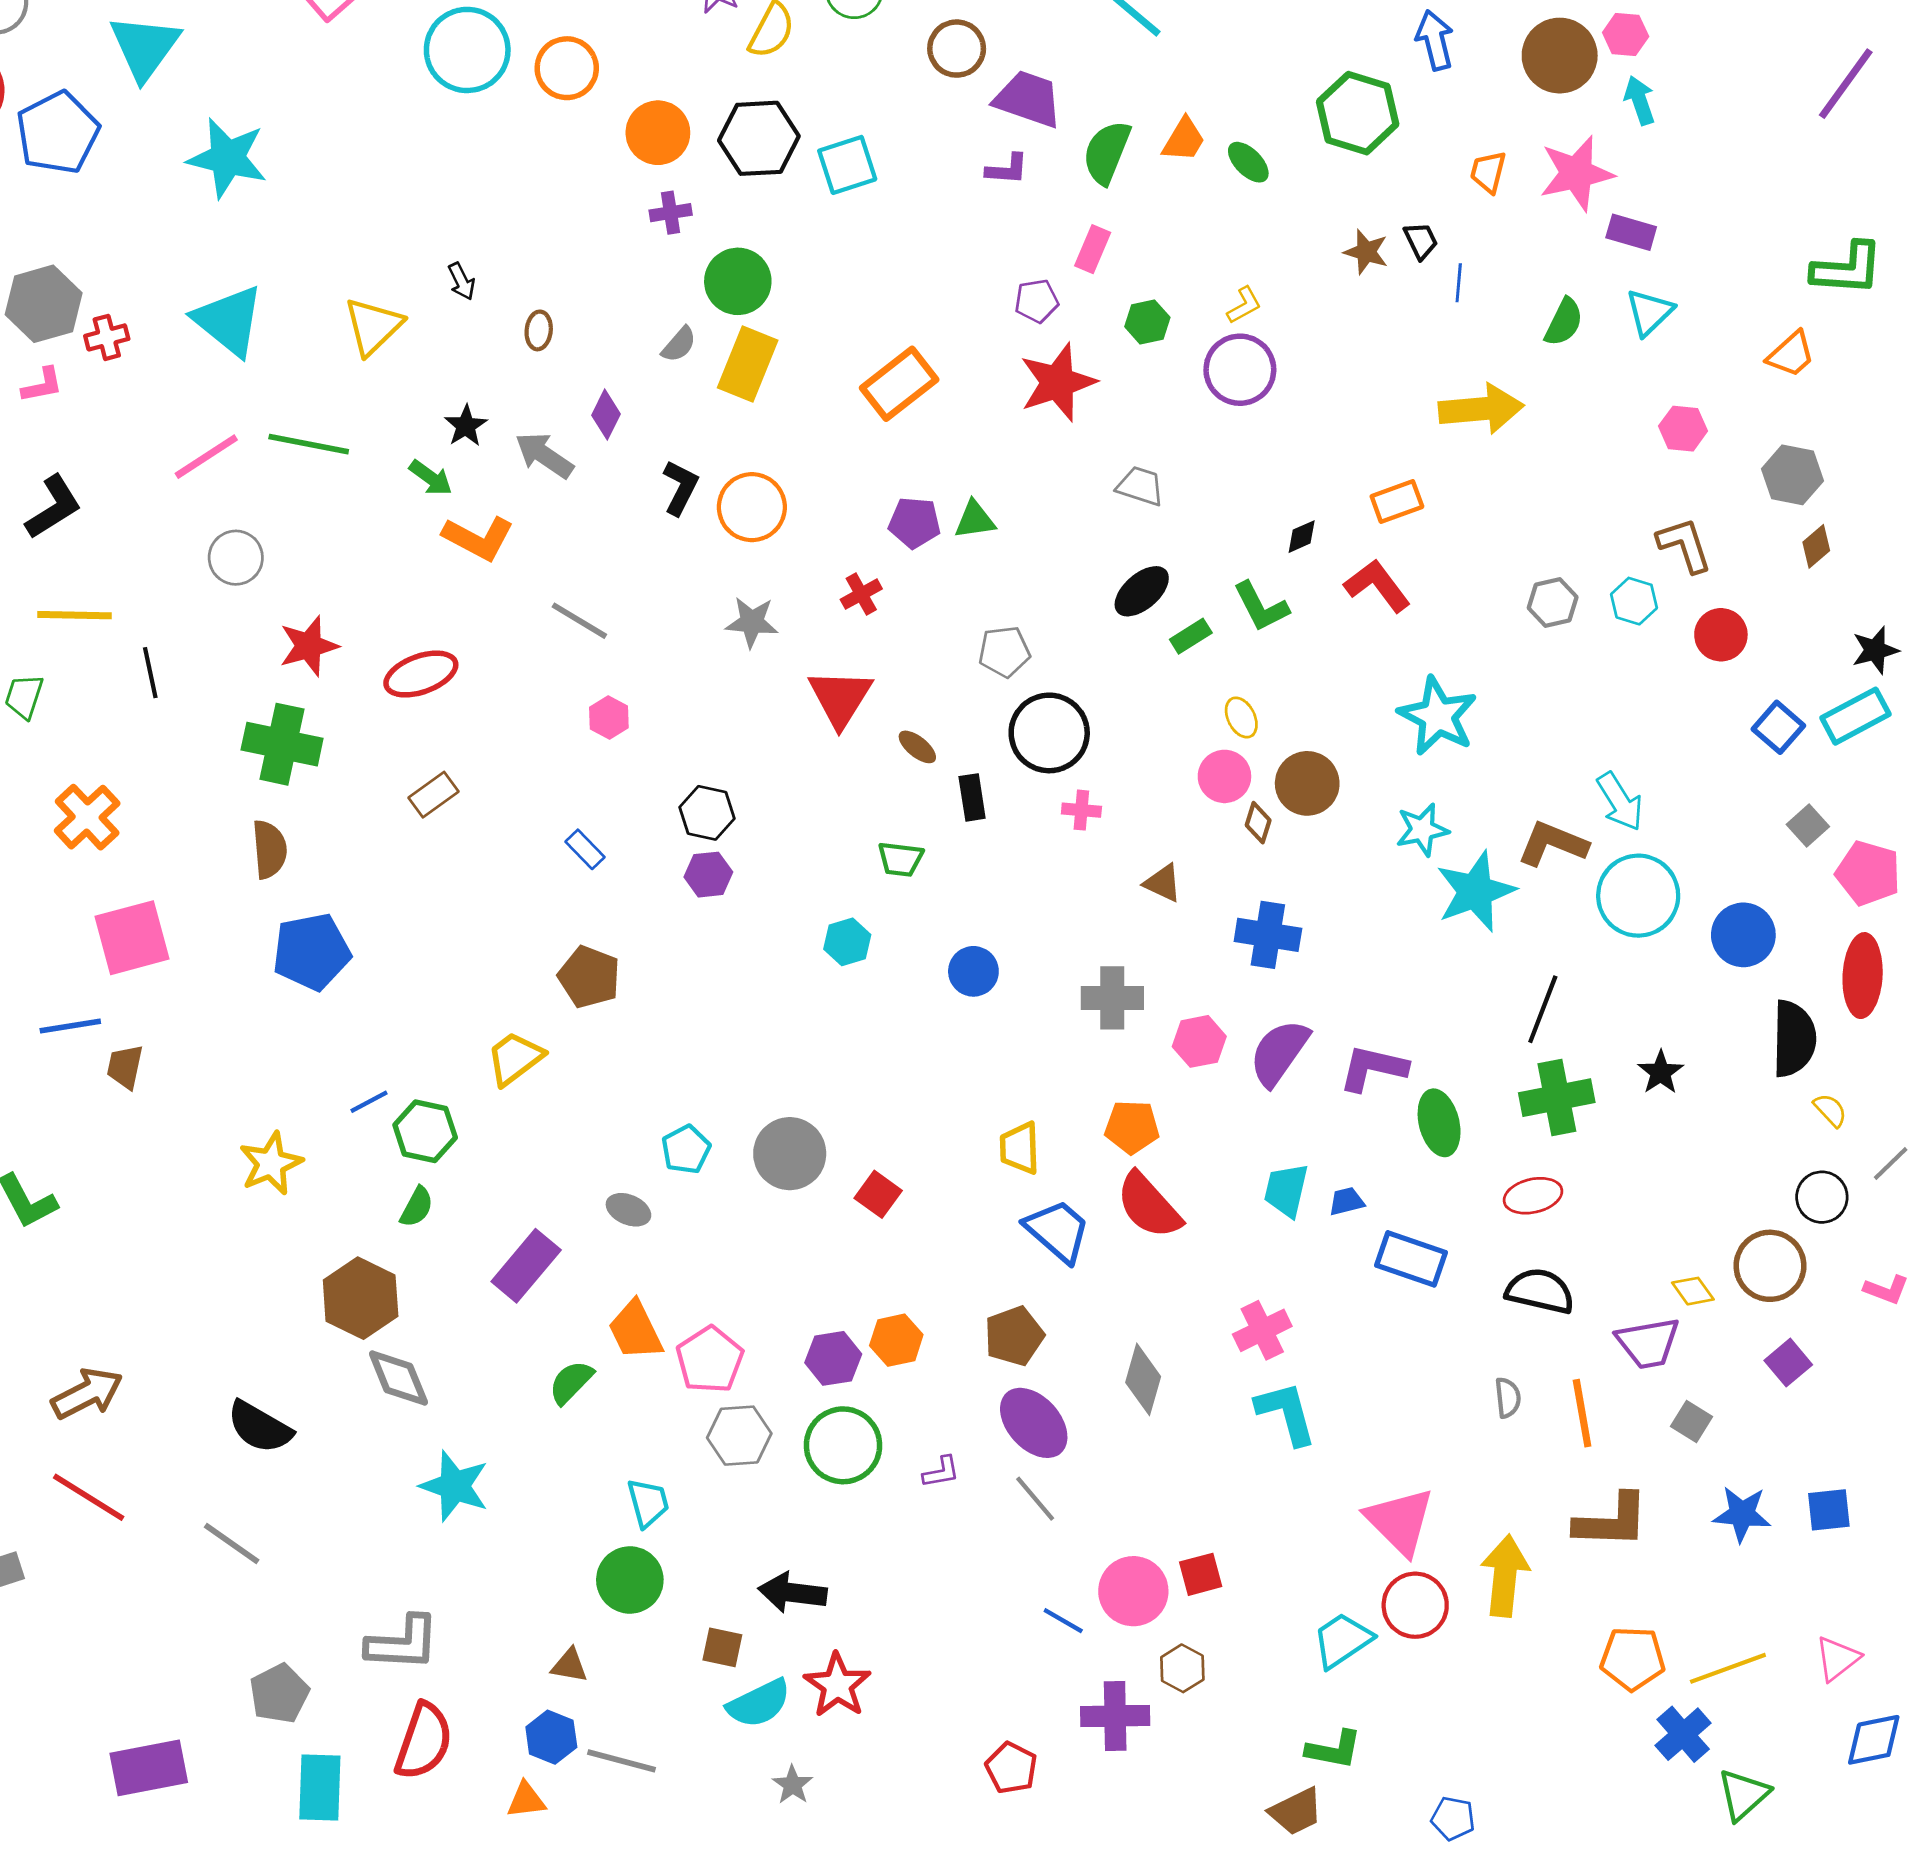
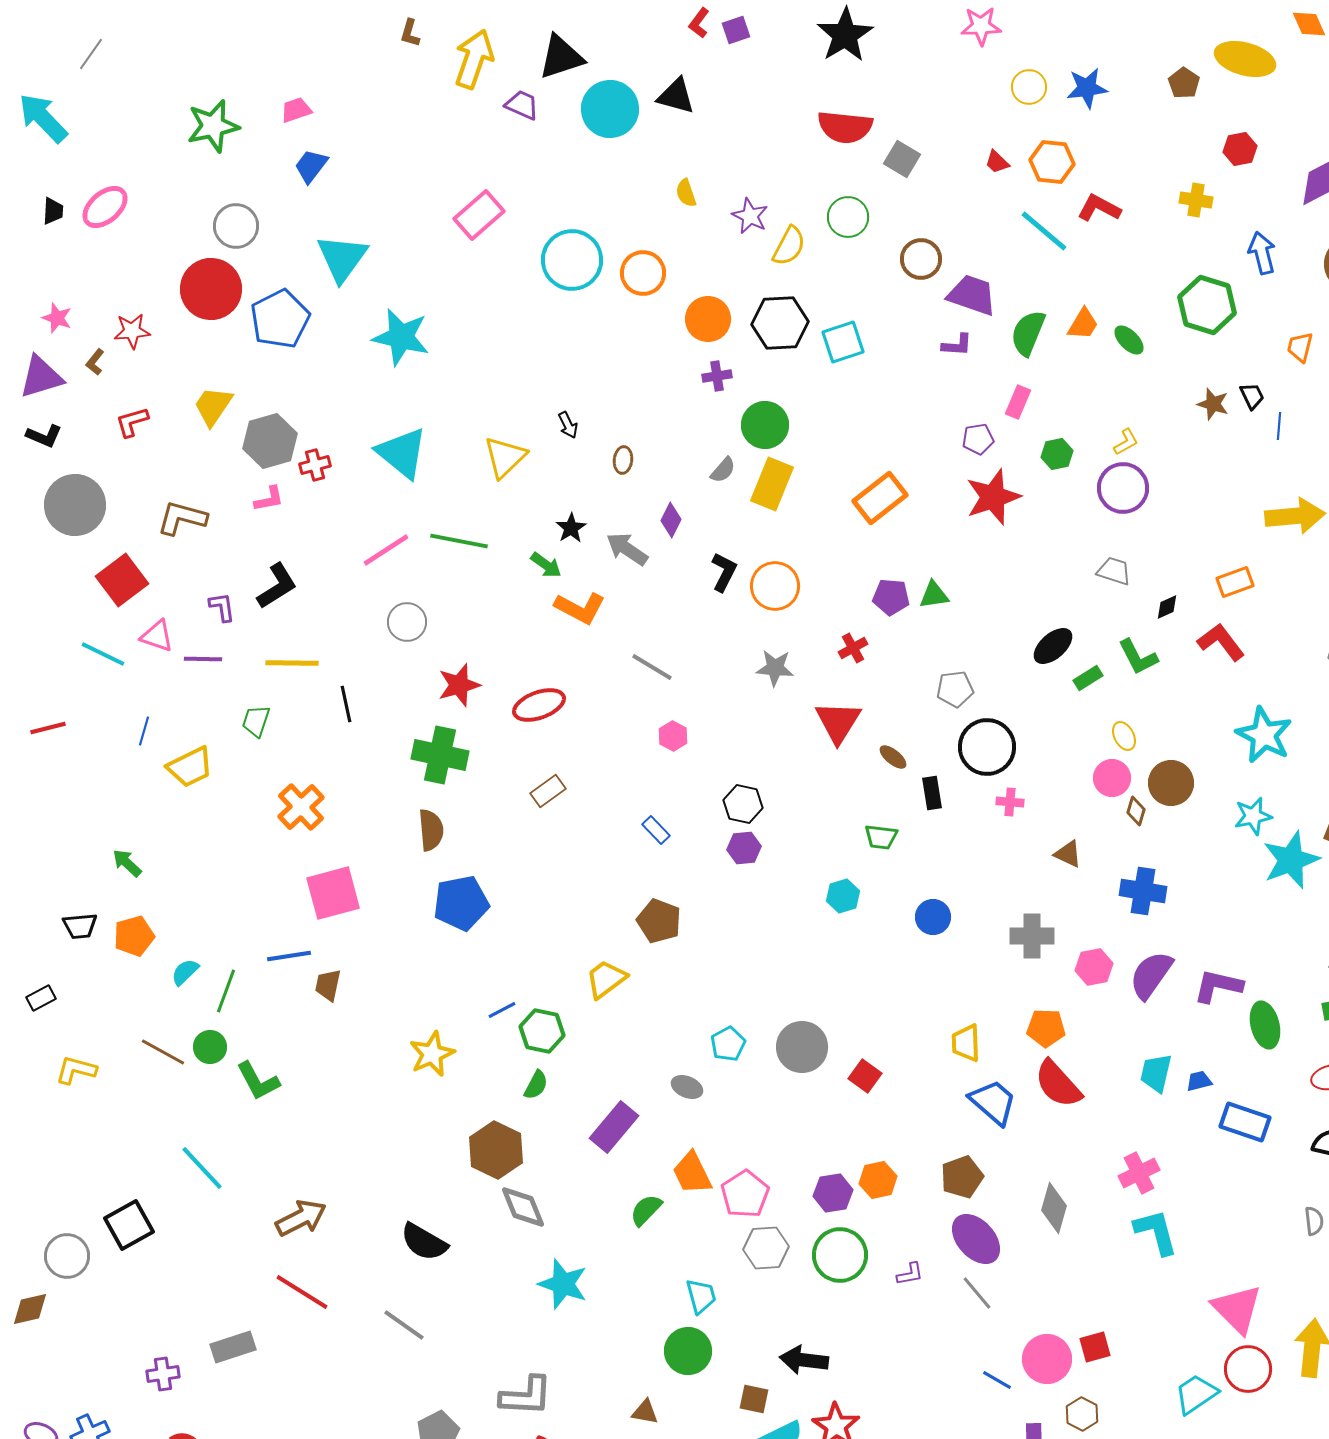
gray trapezoid: (1140, 486) -> (1114, 571), moved

